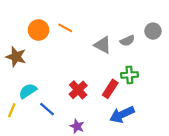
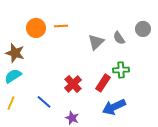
orange line: (65, 28) -> (61, 26), turned -32
gray semicircle: (127, 41) -> (119, 38), turned 80
gray triangle: (103, 45) -> (96, 42), turned 48
cyan semicircle: (28, 91) -> (13, 76), moved

